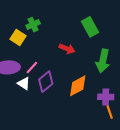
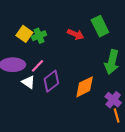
green cross: (33, 25) -> (39, 36), moved
red arrow: (67, 49) -> (76, 34), moved
purple cross: (106, 97) -> (113, 100), turned 35

